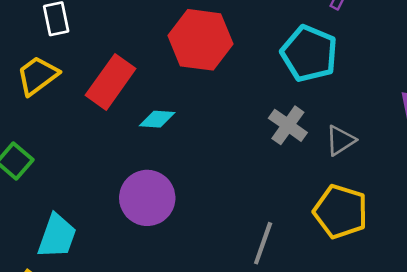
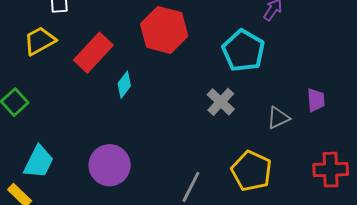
cyan diamond: (157, 119) -> (124, 85), turned -64
gray triangle: (340, 140) -> (278, 118), moved
purple circle: (147, 198) -> (110, 165), moved

